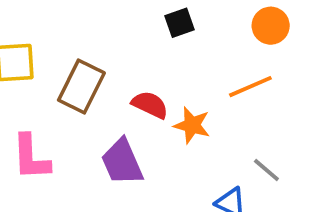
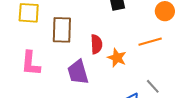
brown rectangle: (81, 86) -> (62, 30), turned -32
red semicircle: (150, 105) -> (96, 44), turned 54

